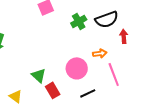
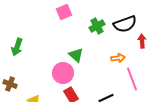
pink circle: (77, 68) -> (63, 73), moved
green triangle: (39, 75) -> (76, 55), moved

